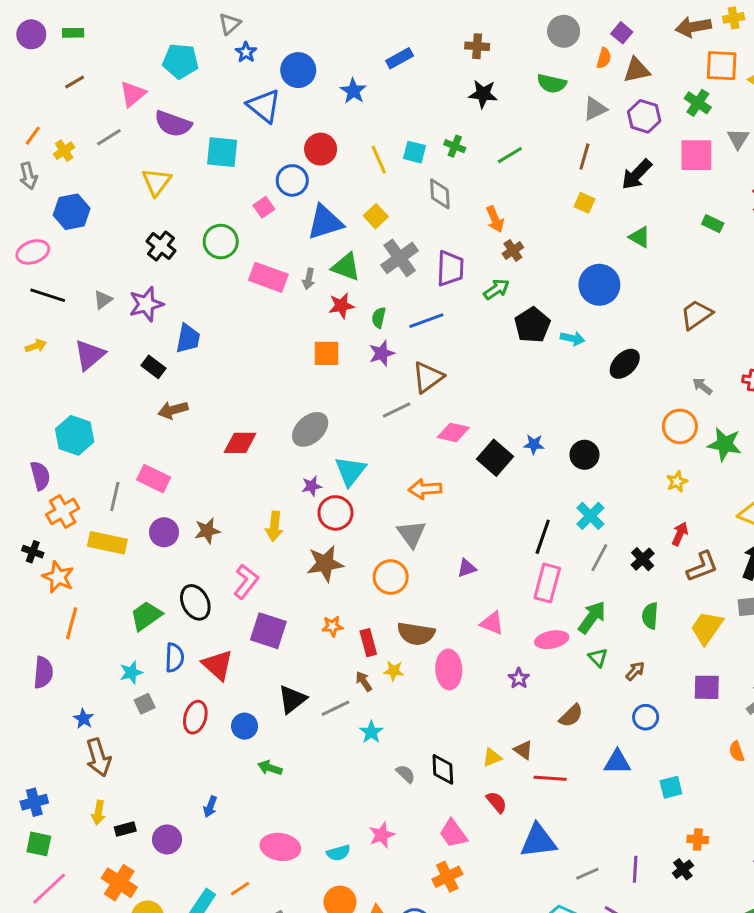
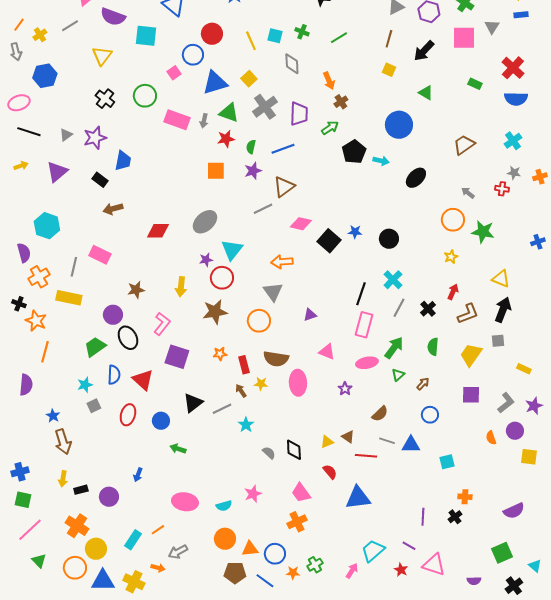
purple circle: (164, 532) -> (113, 315), moved
green triangle: (598, 658) -> (398, 375), turned 32
gray line: (587, 874) -> (387, 441), moved, turned 42

